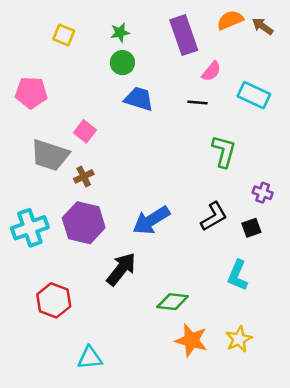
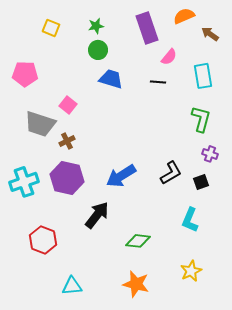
brown arrow: (263, 26) -> (210, 34), moved
cyan rectangle: (254, 95) -> (203, 76), turned 55
green L-shape: (224, 151) -> (201, 119), moved
orange star: (191, 340) -> (136, 284), moved

